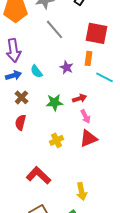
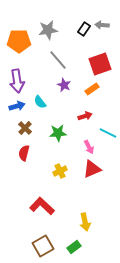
red square: (96, 33) -> (100, 64), turned -30
orange rectangle: (88, 58) -> (92, 89), turned 48
purple star: (66, 67) -> (64, 85), moved
cyan line: (104, 77) -> (108, 133), moved
red arrow: (80, 98) -> (85, 116), moved

